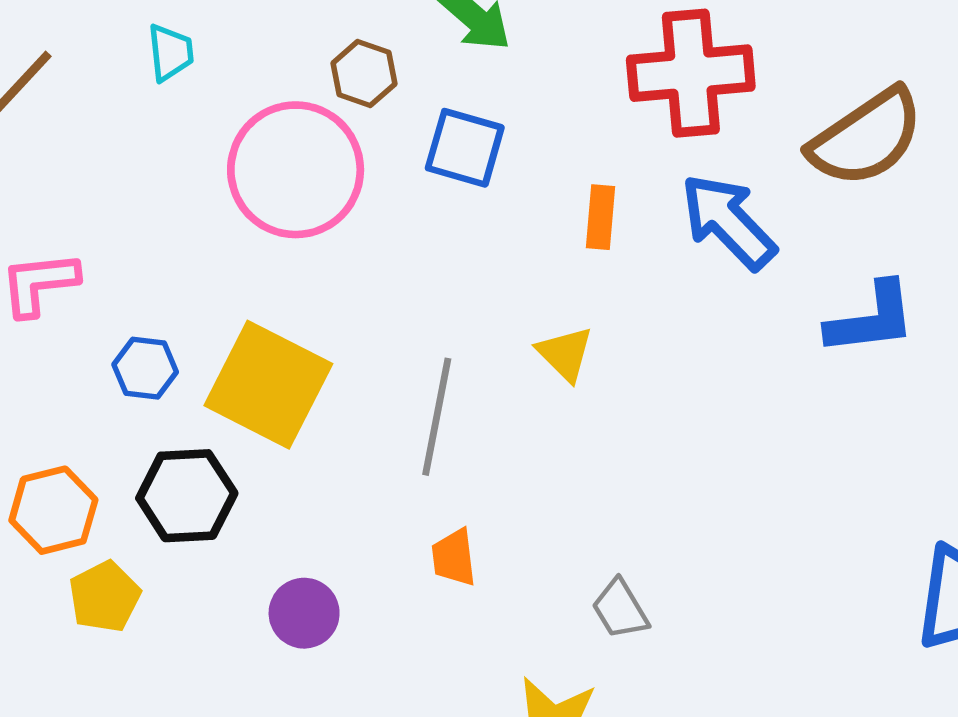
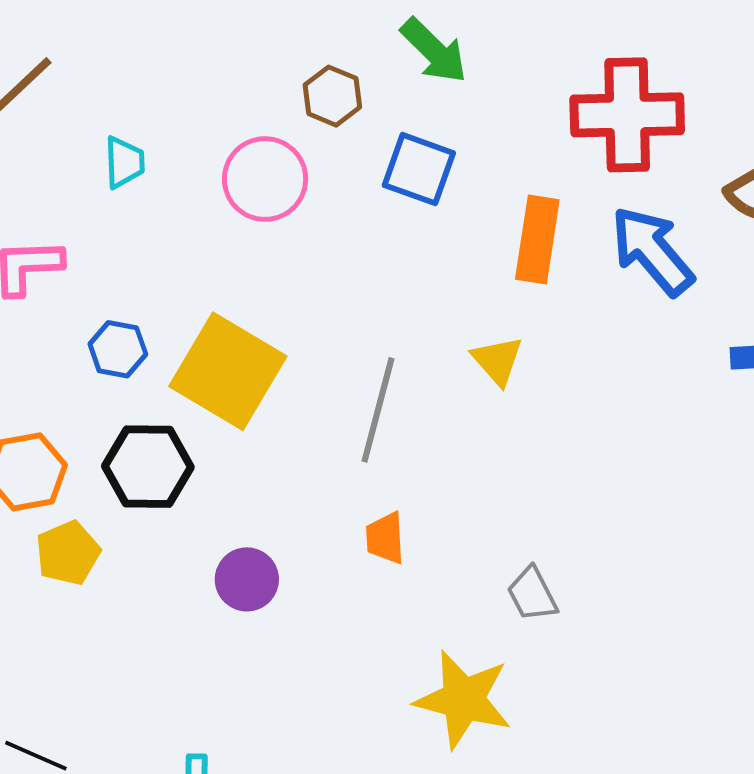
cyan trapezoid: (170, 53) -> (124, 162), moved
pink circle: (296, 170) -> (265, 179), size x0.7
orange rectangle: (600, 217) -> (537, 239), size x1.5

